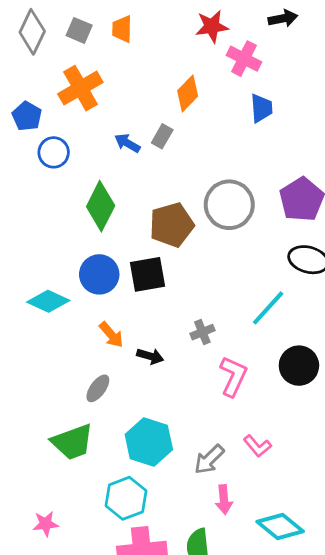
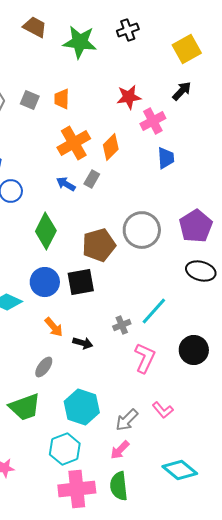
black arrow: (283, 18) -> (182, 91), turned -35
pink cross: (244, 59) -> (153, 121), turned 35
orange cross: (80, 88) -> (74, 143), moved
cyan line: (268, 308) -> (154, 311), moved
pink arrow: (224, 500) -> (120, 450), moved, turned 50

